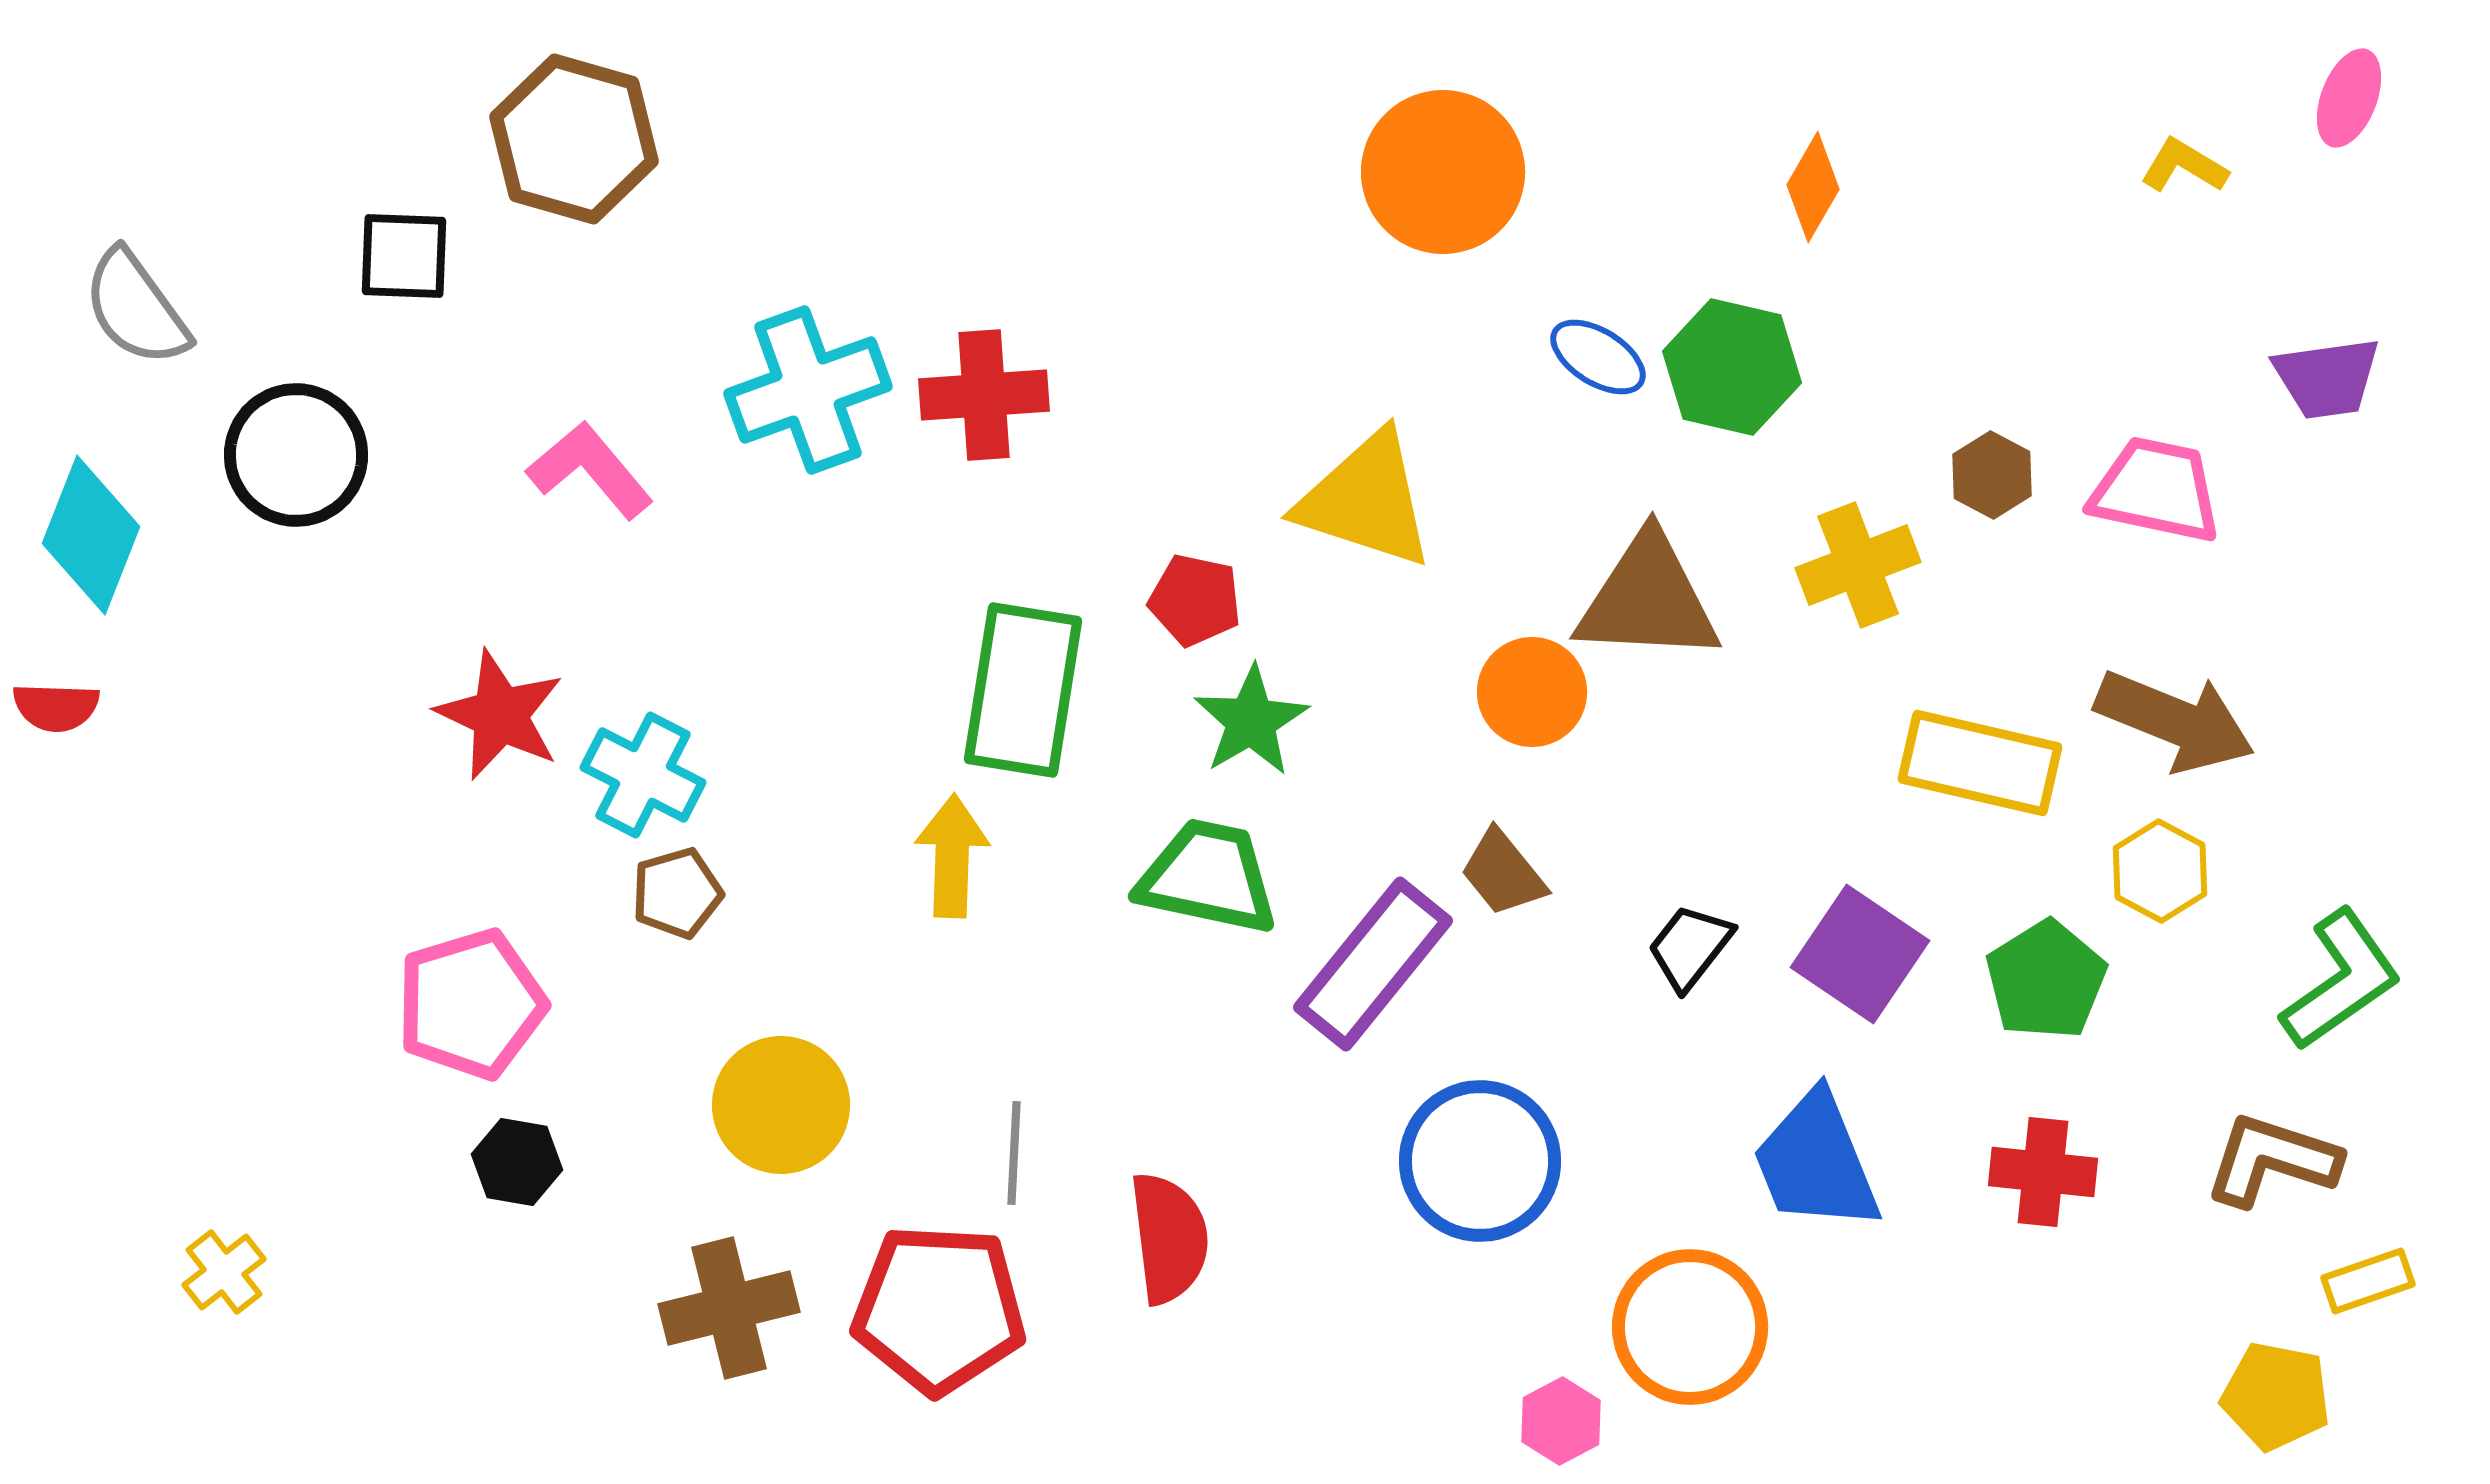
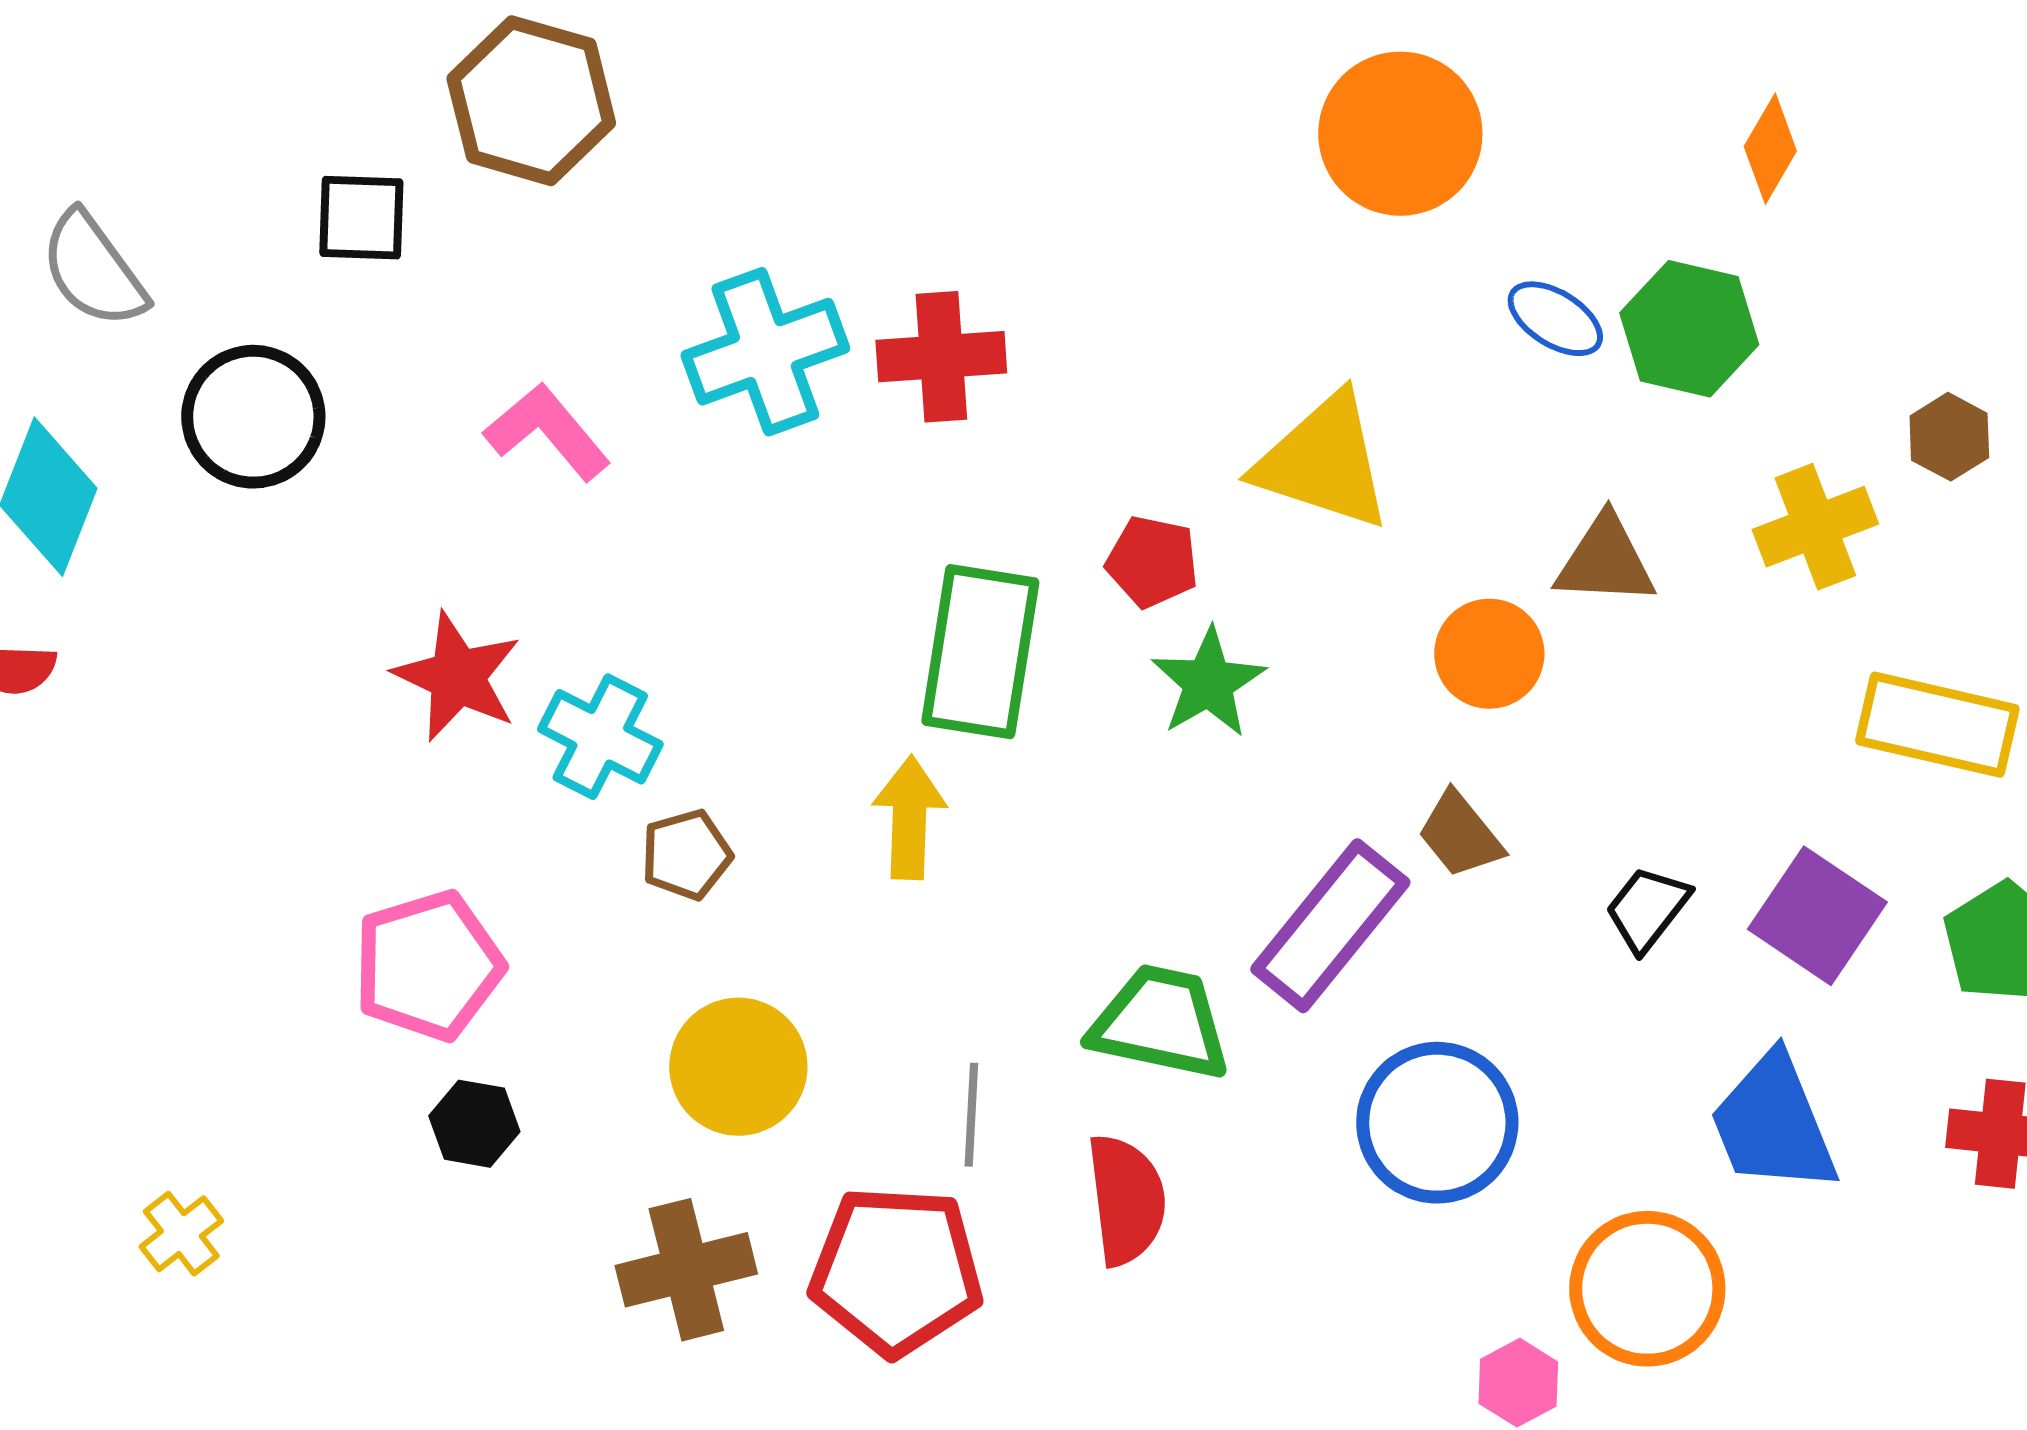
brown triangle: (1648, 599) -> (1605, 561), size x0.7
green trapezoid: (1208, 877) -> (1160, 1023), moved
brown pentagon: (677, 893) -> (686, 855), moved

